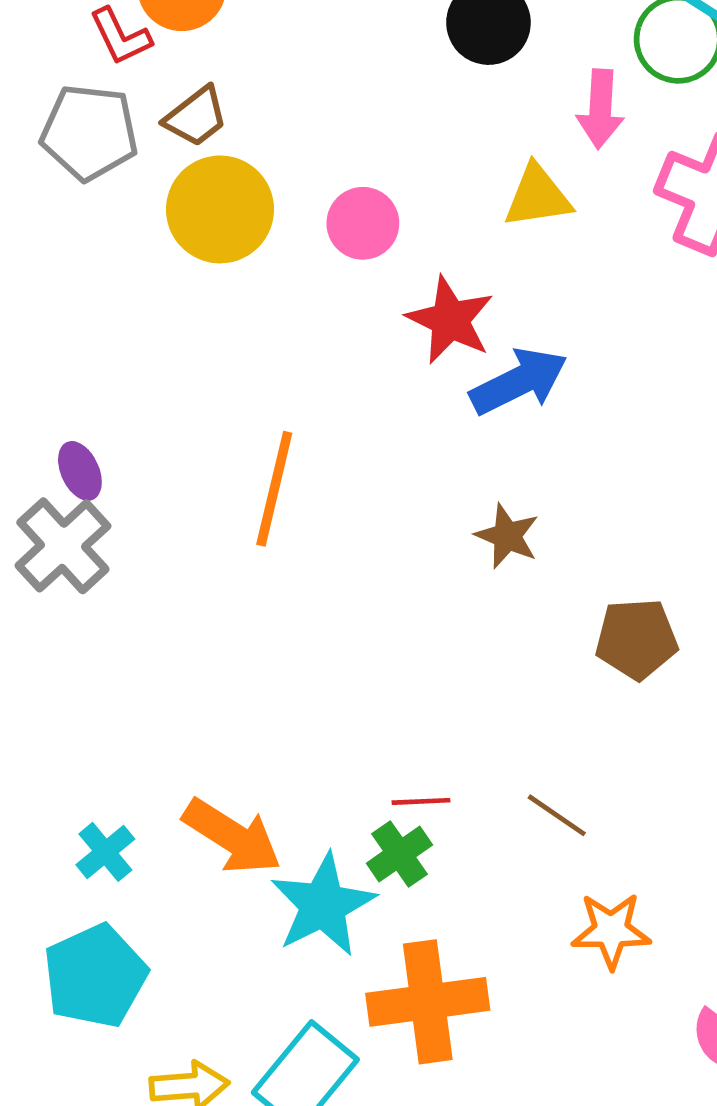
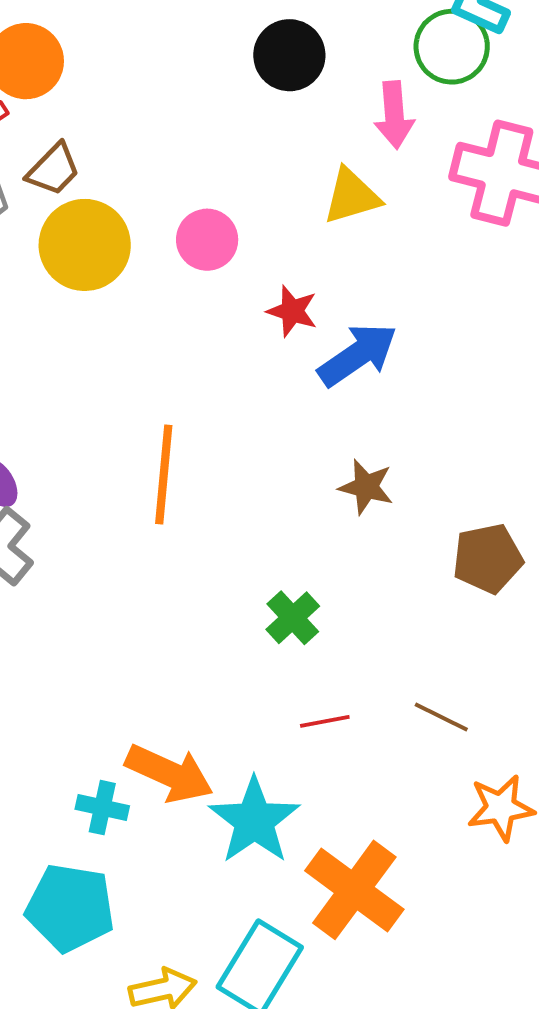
red star: (450, 320) -> (292, 311), size x0.7
cyan cross: (105, 852) -> (102, 808), moved, turned -30
green cross: (399, 854) -> (293, 618), moved
cyan pentagon: (95, 976) -> (70, 908), turned -30
orange cross: (428, 1002) -> (354, 890), turned -38

